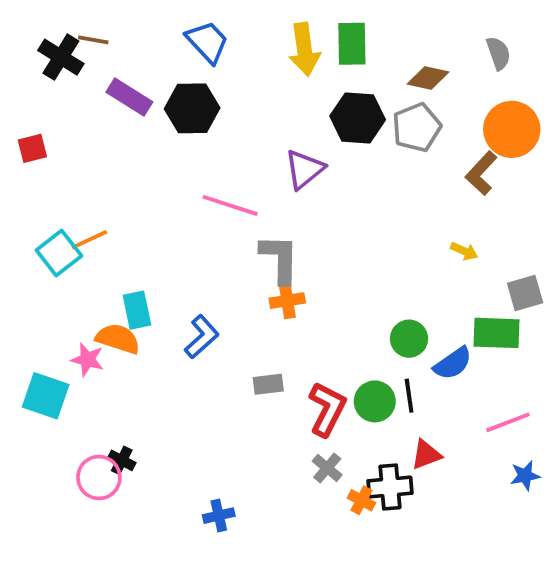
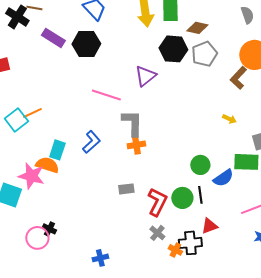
brown diamond: (428, 78) -> (197, 28), moved
cyan rectangle: (137, 310) -> (57, 150), turned 30
blue L-shape: (202, 337) -> (91, 142), moved
pink star: (88, 360) -> (31, 176), size x1.5

